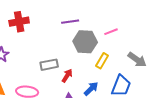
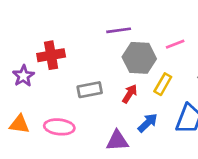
red cross: (19, 22) -> (51, 55), moved
red arrow: (67, 76) -> (130, 94), moved

